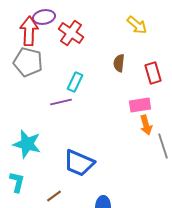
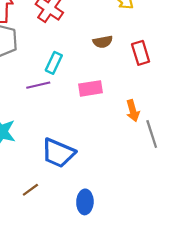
brown semicircle: (119, 63) -> (103, 42), turned -108
pink rectangle: (140, 105) -> (91, 88), moved

